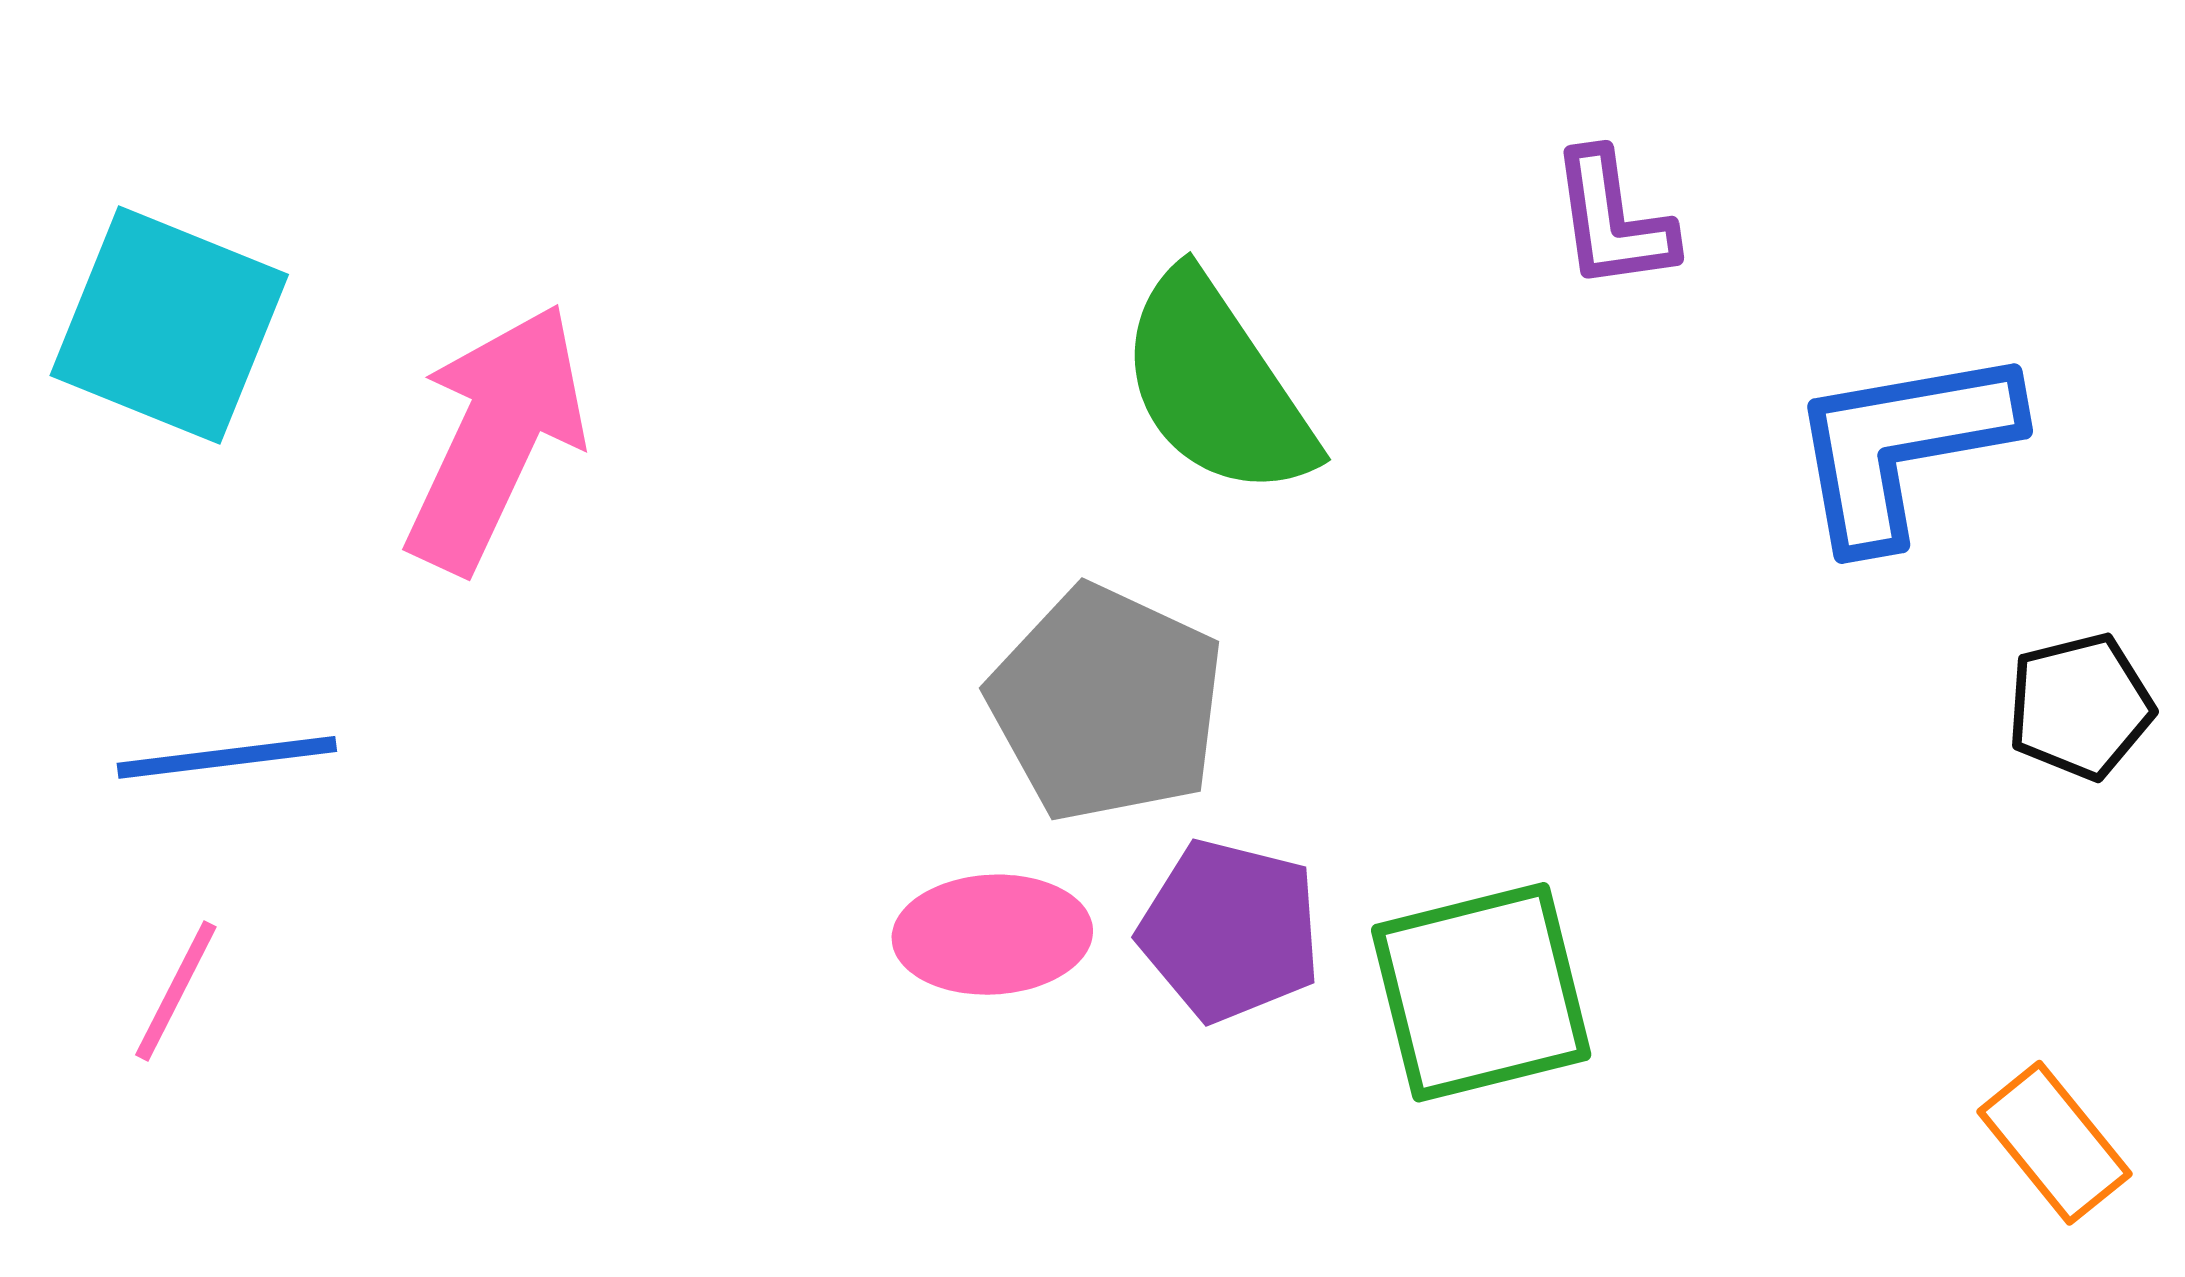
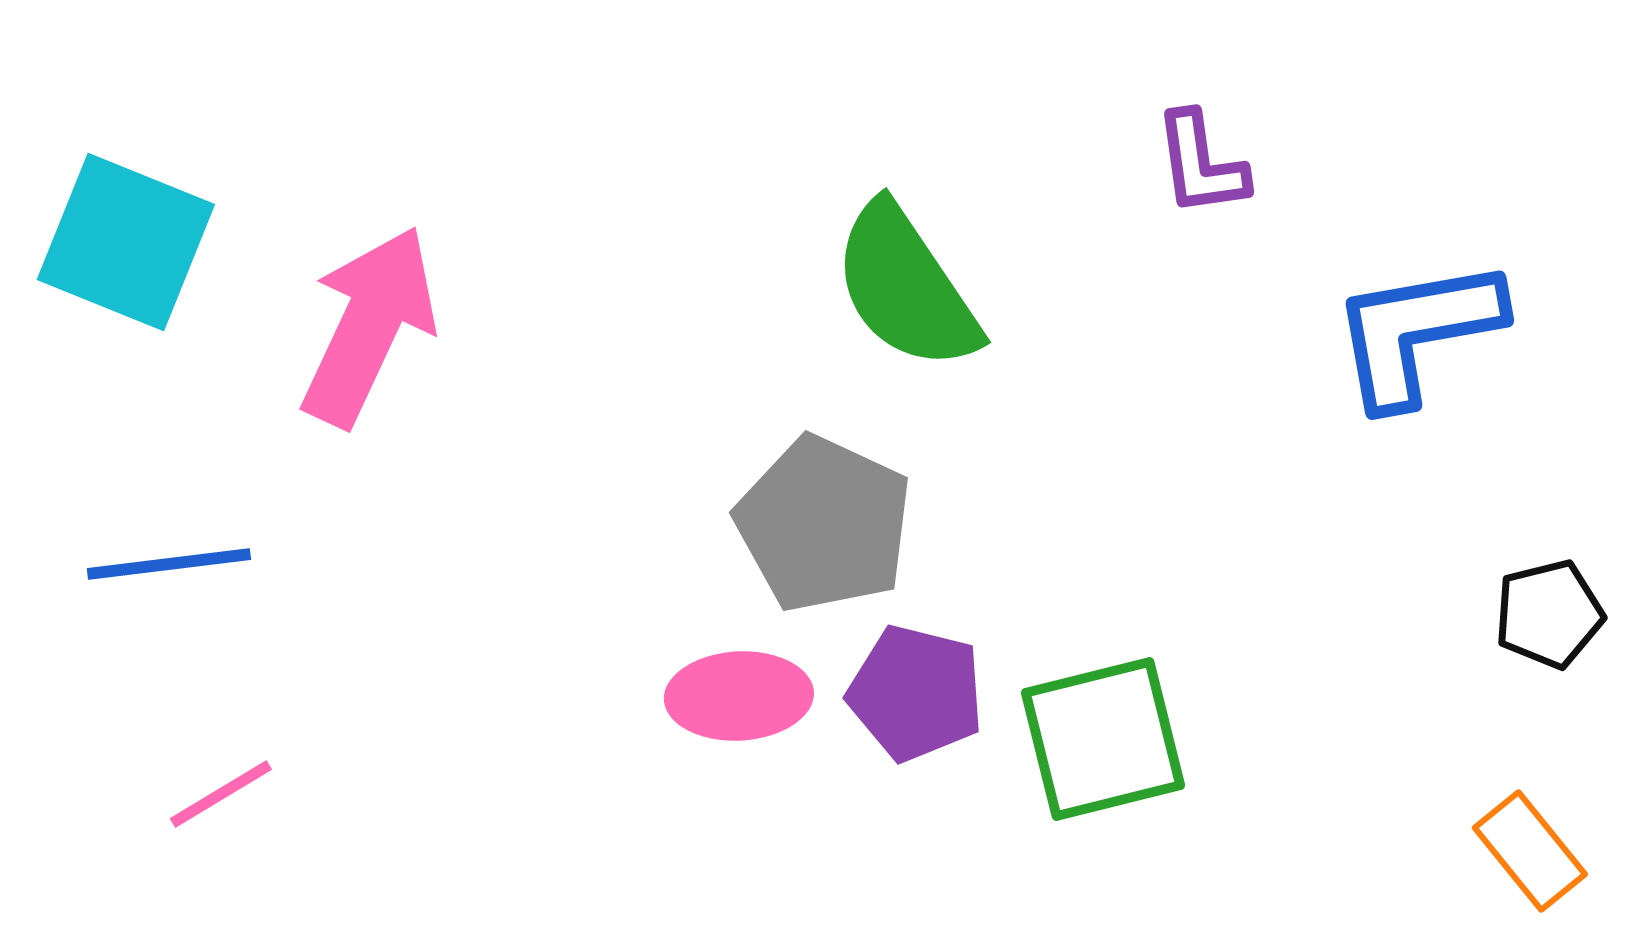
black pentagon: (2080, 706) -> (1549, 614), moved
pink line: (176, 991) -> (221, 794), moved, turned 32

